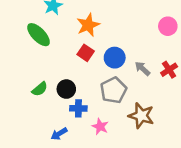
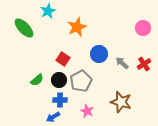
green ellipse: (39, 35) -> (24, 28), moved
red square: (86, 53) -> (63, 59), moved
gray pentagon: (113, 90) -> (81, 81), moved
blue cross: (78, 108) -> (60, 100), moved

